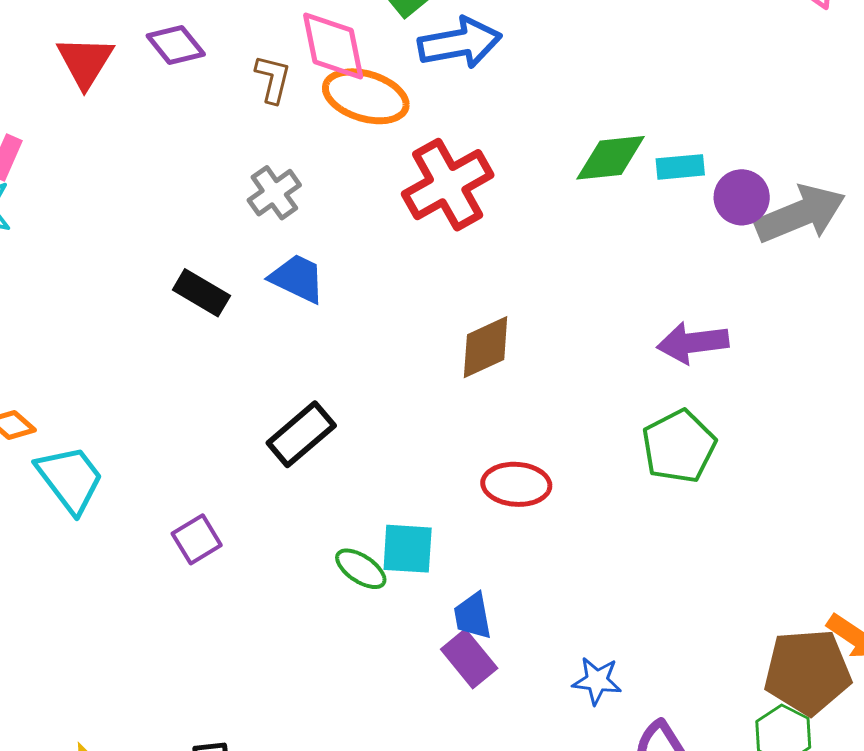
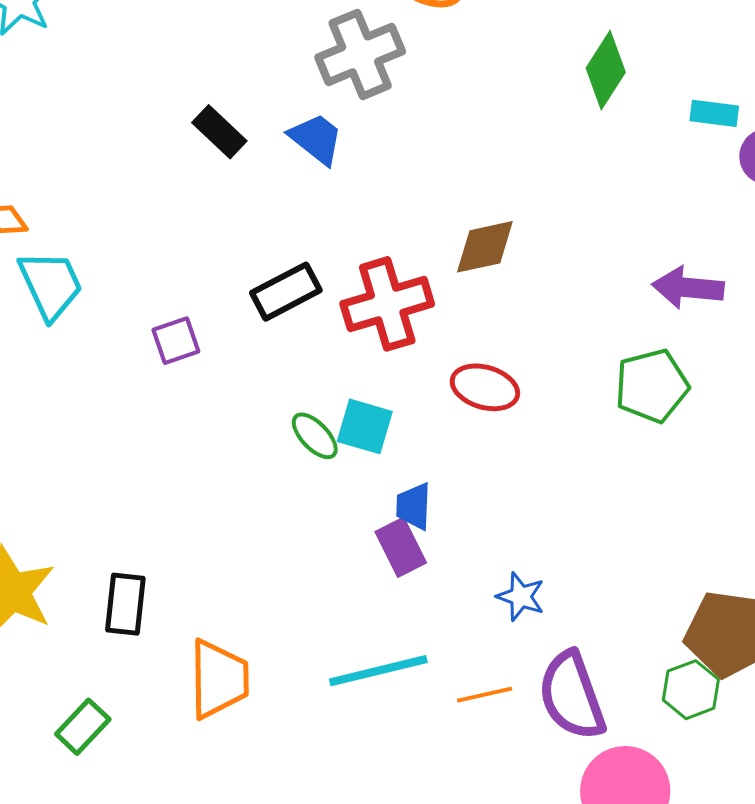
green diamond: (611, 158) -> (606, 70), moved, turned -64
red cross: (448, 185) -> (387, 304), moved
gray cross: (274, 193) -> (360, 54), moved, size x1.6
purple square: (197, 539) -> (176, 341), moved

